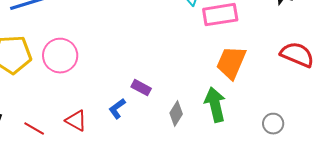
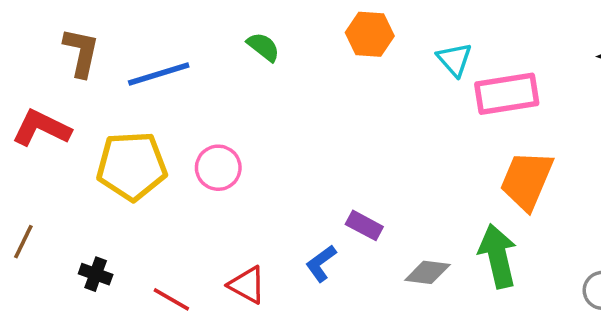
pink circle: (60, 56) -> (218, 168), size x0.7
gray diamond: (176, 114) -> (427, 272), turned 65

